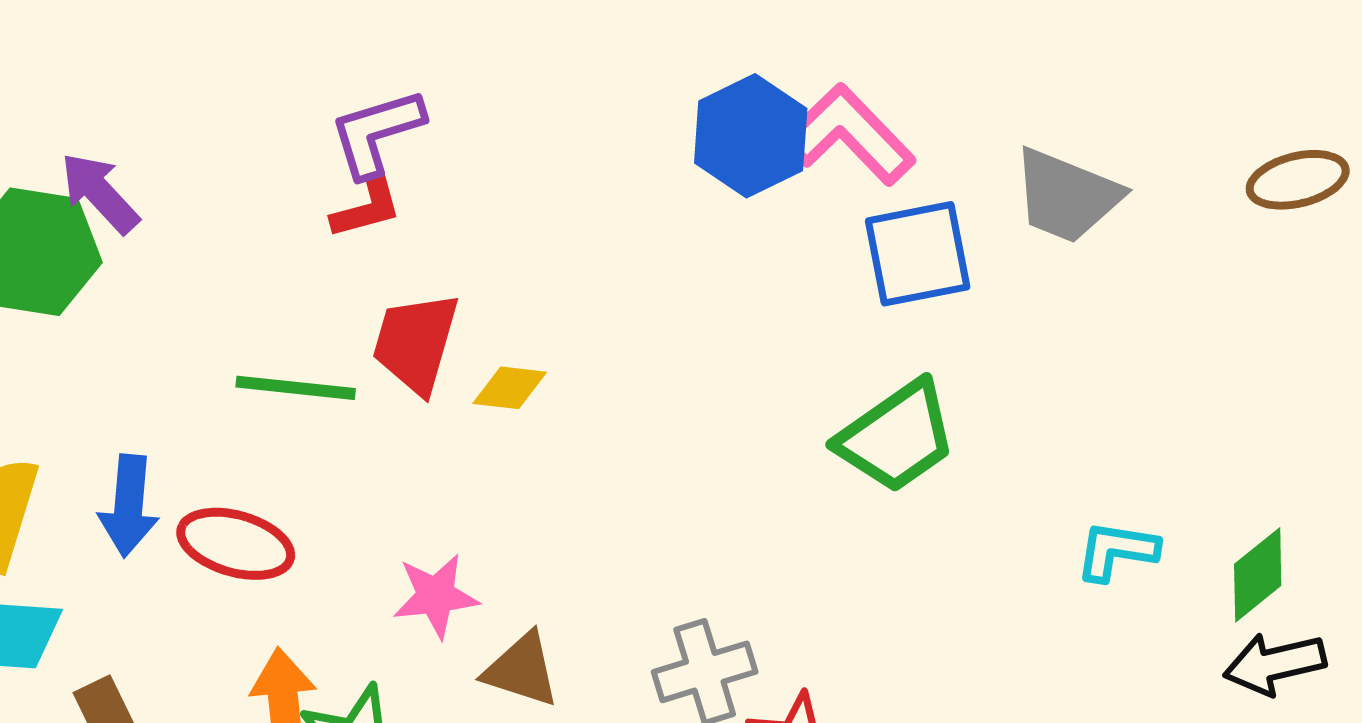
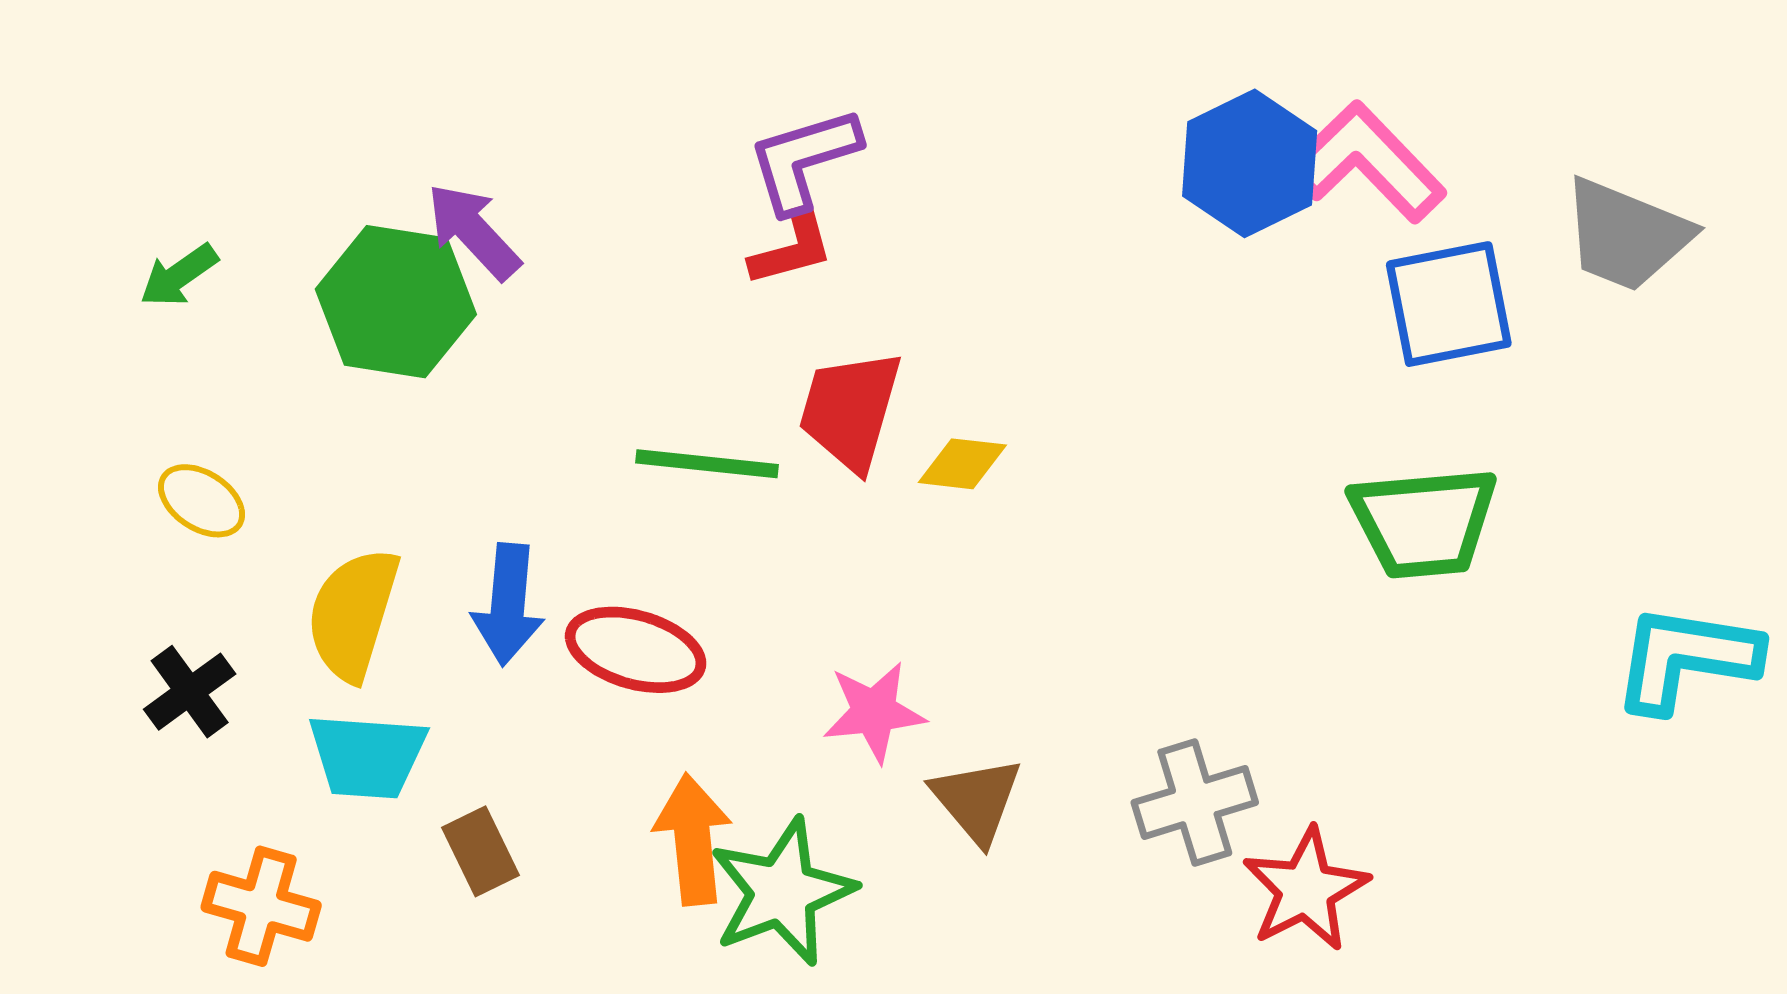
green trapezoid: (897, 437) -> (1424, 522), turned 30
cyan L-shape: (1117, 551) -> (1686, 658), size x1.5
brown triangle: (522, 670) -> (977, 800), turned 32

